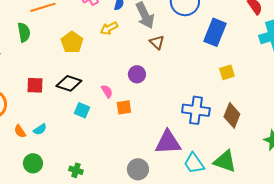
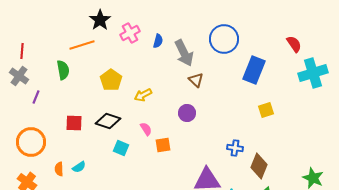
yellow arrow: (109, 28) -> (143, 95), moved
purple circle: (137, 74) -> (187, 113), moved
blue cross: (196, 110) -> (235, 148), size x0.6
brown diamond: (232, 115) -> (259, 166), moved
orange semicircle: (20, 131) -> (59, 169), turned 32

